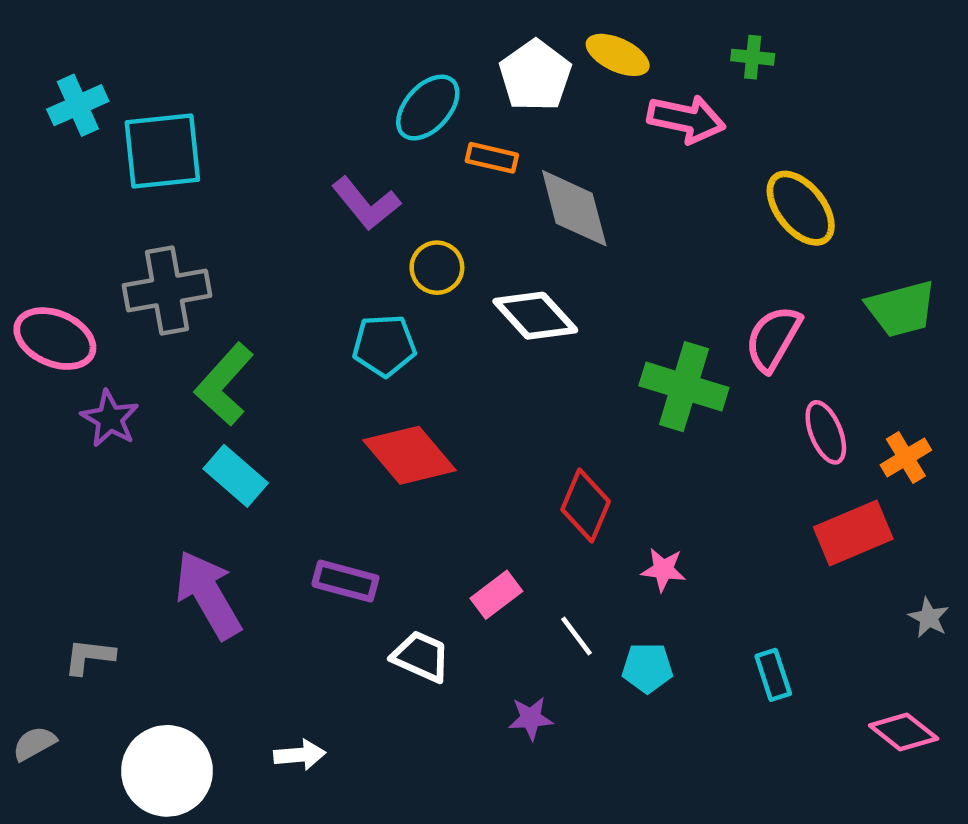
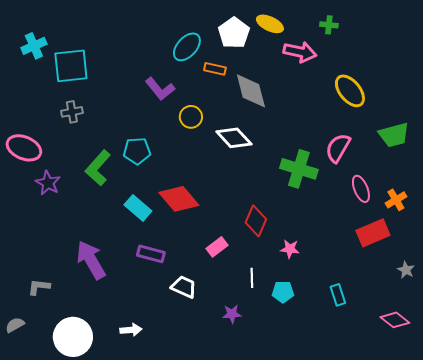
gray cross: (167, 291) -> (72, 112), moved, size x0.6
cyan pentagon: (384, 345) -> (137, 151), moved
cyan rectangle: (236, 476) -> (138, 208), moved
pink rectangle: (496, 595) -> (217, 247), moved
white line: (576, 636) -> (252, 278), turned 36

